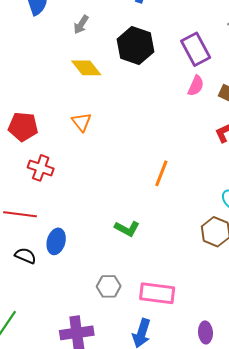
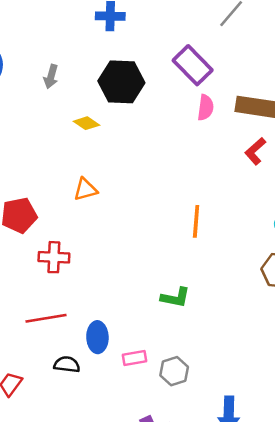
yellow diamond: (86, 68) -> (86, 123), moved, size x0.7
orange triangle: (82, 122) -> (85, 189), turned -50
pink rectangle: (157, 293) -> (134, 358), moved, size x0.6

